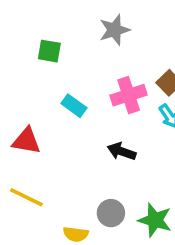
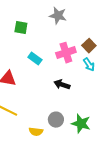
gray star: (114, 30) -> (58, 16), turned 30

